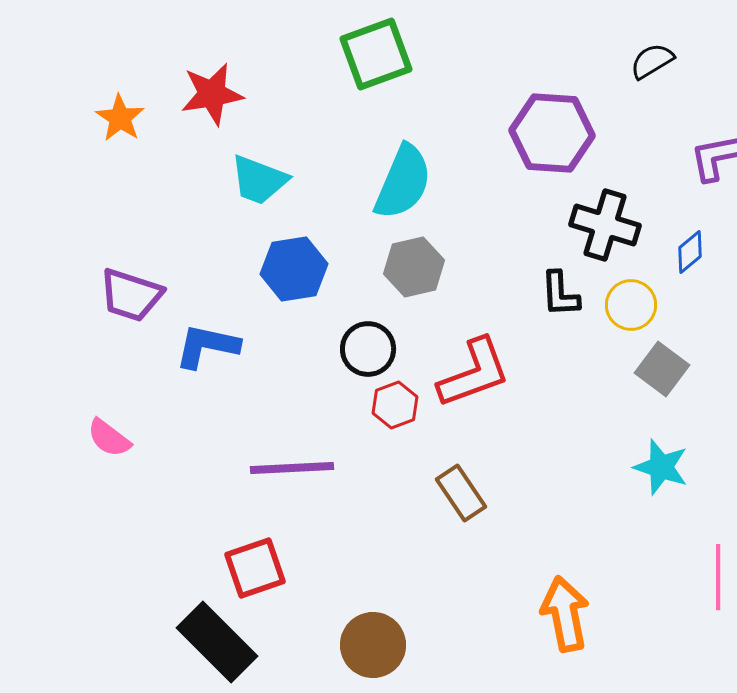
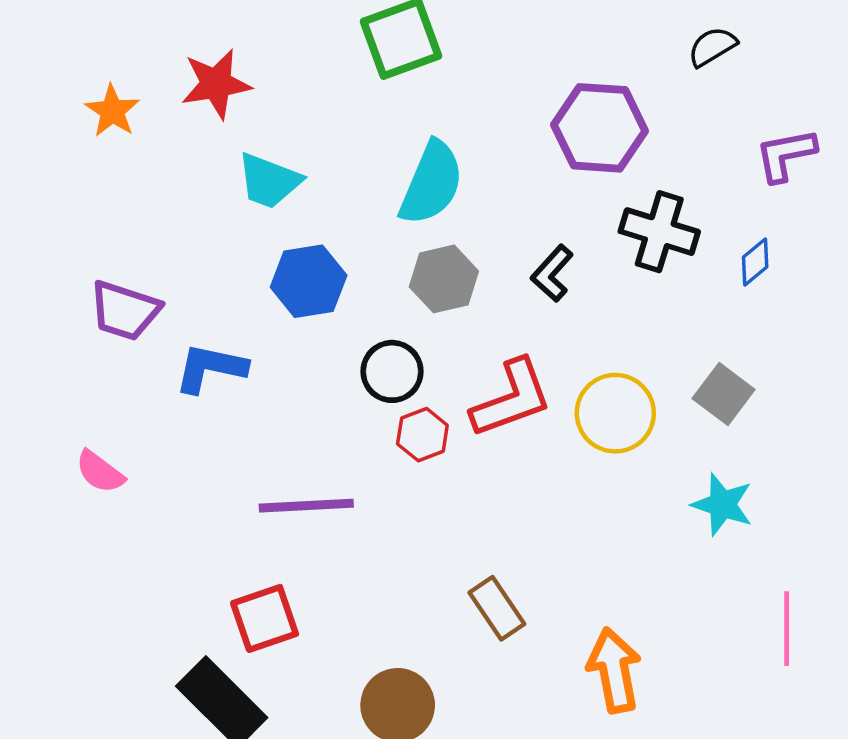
black L-shape: (560, 294) -> (552, 273), moved, turned 45
yellow circle: (631, 305) -> (615, 413), moved, size x1.4
brown rectangle: (461, 493) -> (497, 608), moved

